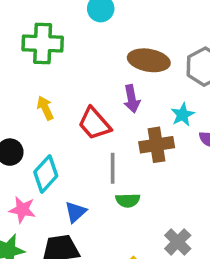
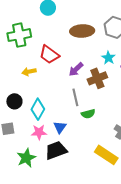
purple arrow: (132, 99) -> (76, 69), moved, turned 70
yellow arrow: (45, 108) -> (29, 72), turned -64
red trapezoid: (94, 124) -> (49, 55), moved
pink star: (22, 210) -> (39, 132), moved

